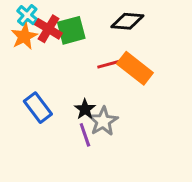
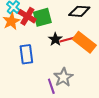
blue rectangle: (38, 108) -> (26, 54), moved, turned 30
black star: (85, 109) -> (55, 39), moved

